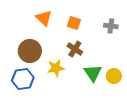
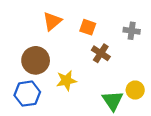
orange triangle: (44, 18) -> (52, 21), turned 36
brown cross: (75, 49) -> (101, 53), moved
green triangle: (93, 73) -> (113, 101), moved

